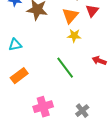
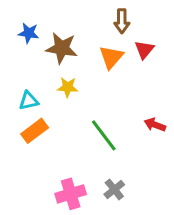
yellow star: (74, 36) -> (68, 87), moved
orange rectangle: (19, 76) -> (35, 131), moved
gray cross: (82, 111) -> (114, 189), moved

